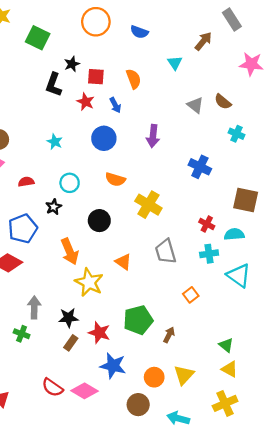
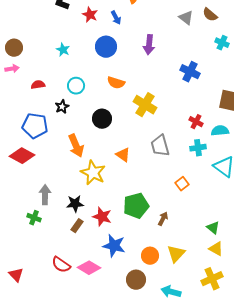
blue pentagon: (23, 229) -> (35, 126), turned 30

